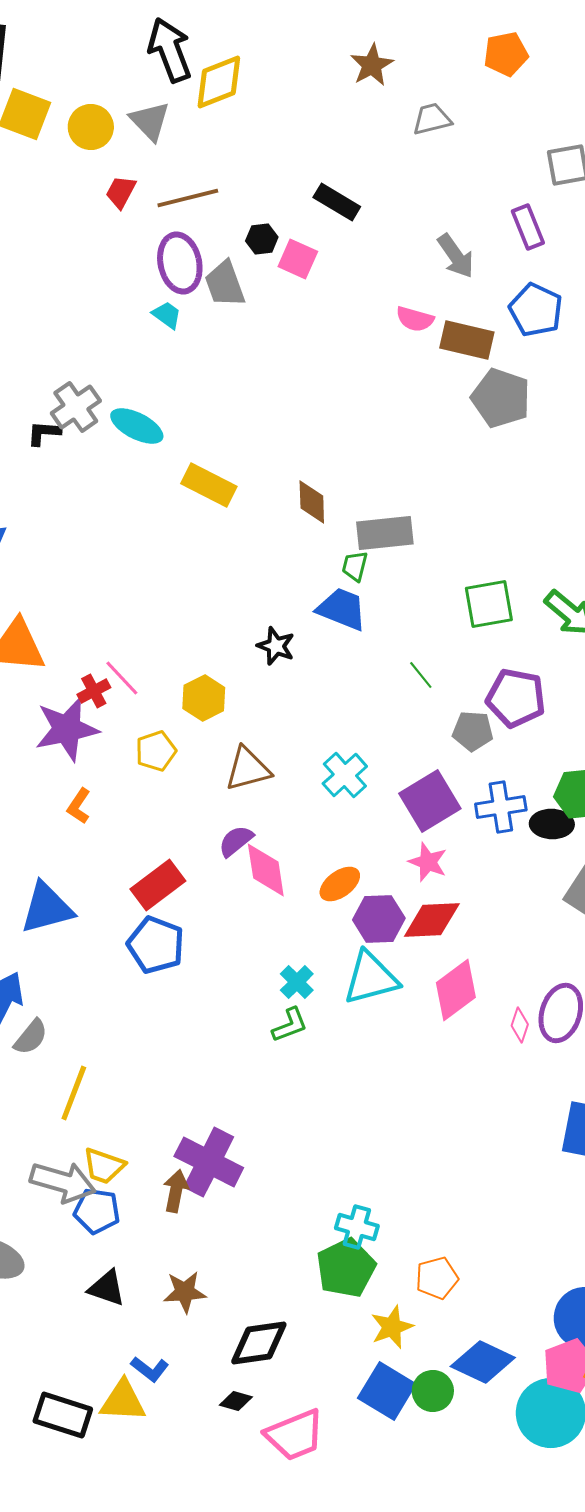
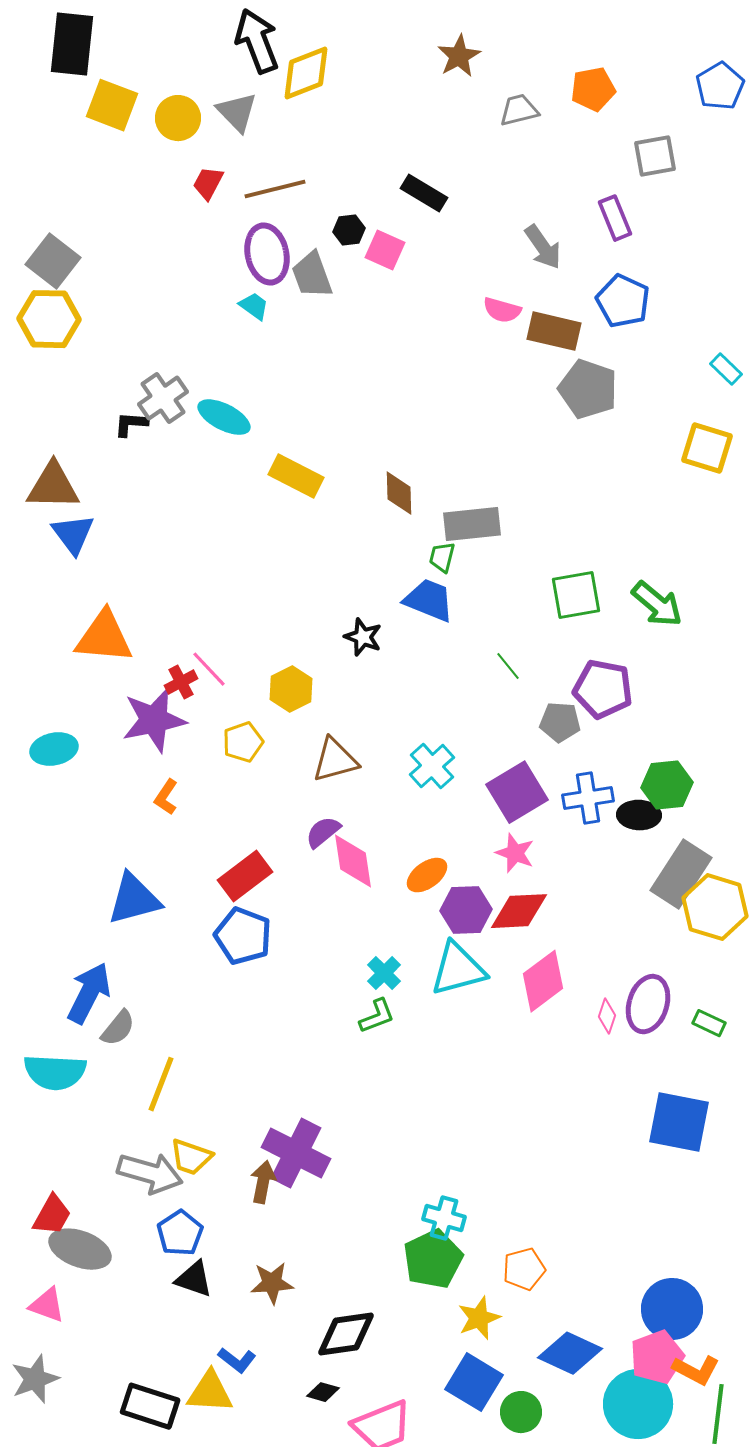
orange pentagon: (506, 54) -> (593, 89), moved
blue pentagon: (97, 1211) -> (180, 1233), moved, turned 30
green circle: (433, 1391) -> (521, 1412), moved

